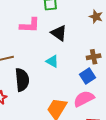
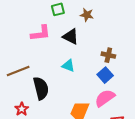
brown star: (96, 17) -> (87, 15), moved
brown cross: (94, 57) -> (108, 55), turned 32

